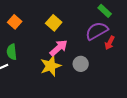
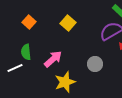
pink arrow: (59, 48) -> (53, 59), moved
yellow star: (51, 66) -> (65, 82), moved

